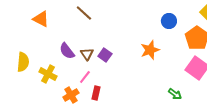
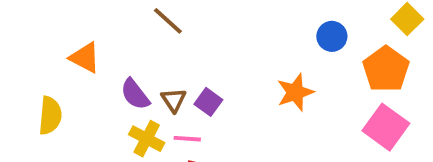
orange triangle: (41, 19) -> (85, 58), moved
yellow cross: (48, 74) -> (147, 139), moved
pink line: (85, 77) -> (187, 139), moved, turned 56

